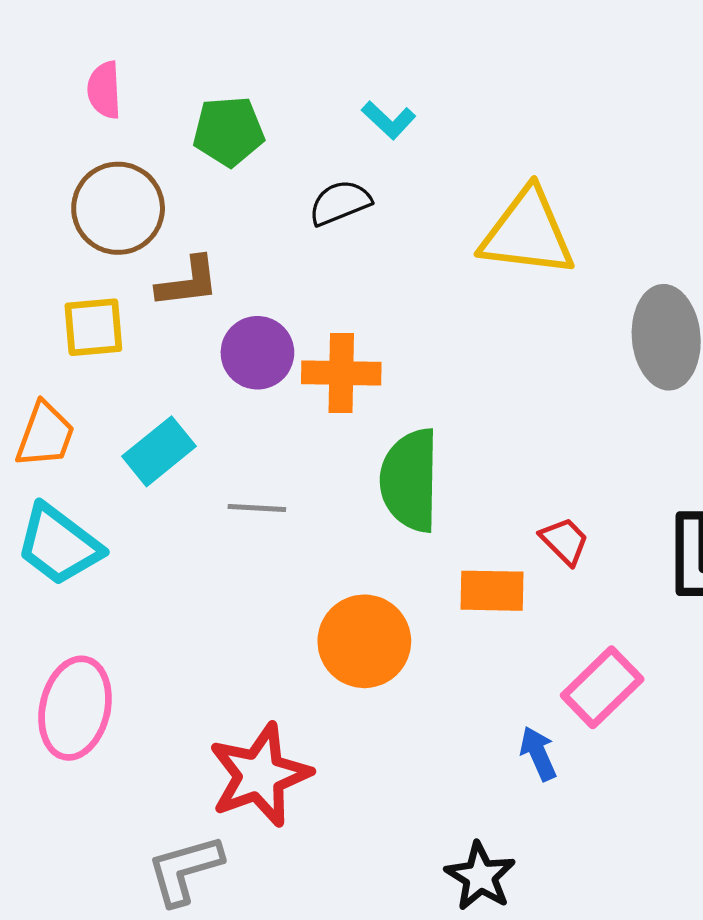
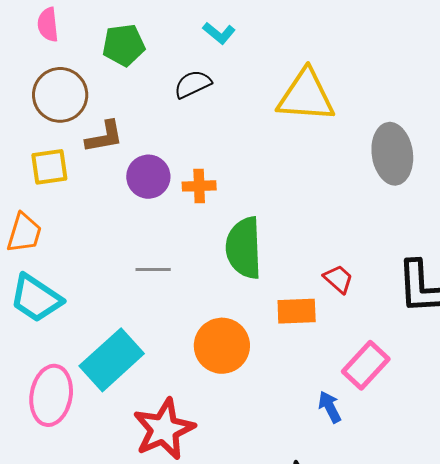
orange cross: (341, 373) -> (199, 186), size x0.7
cyan rectangle: (159, 451) -> (112, 360), moved, size x1.5

